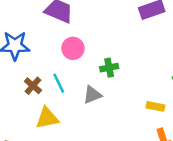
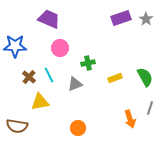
yellow rectangle: (156, 106) -> (115, 78), moved, turned -32

